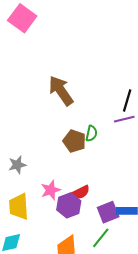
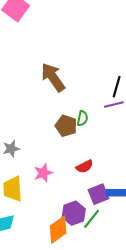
red semicircle: (81, 192) -> (85, 166), moved
purple hexagon: (69, 205) -> (74, 213), moved

